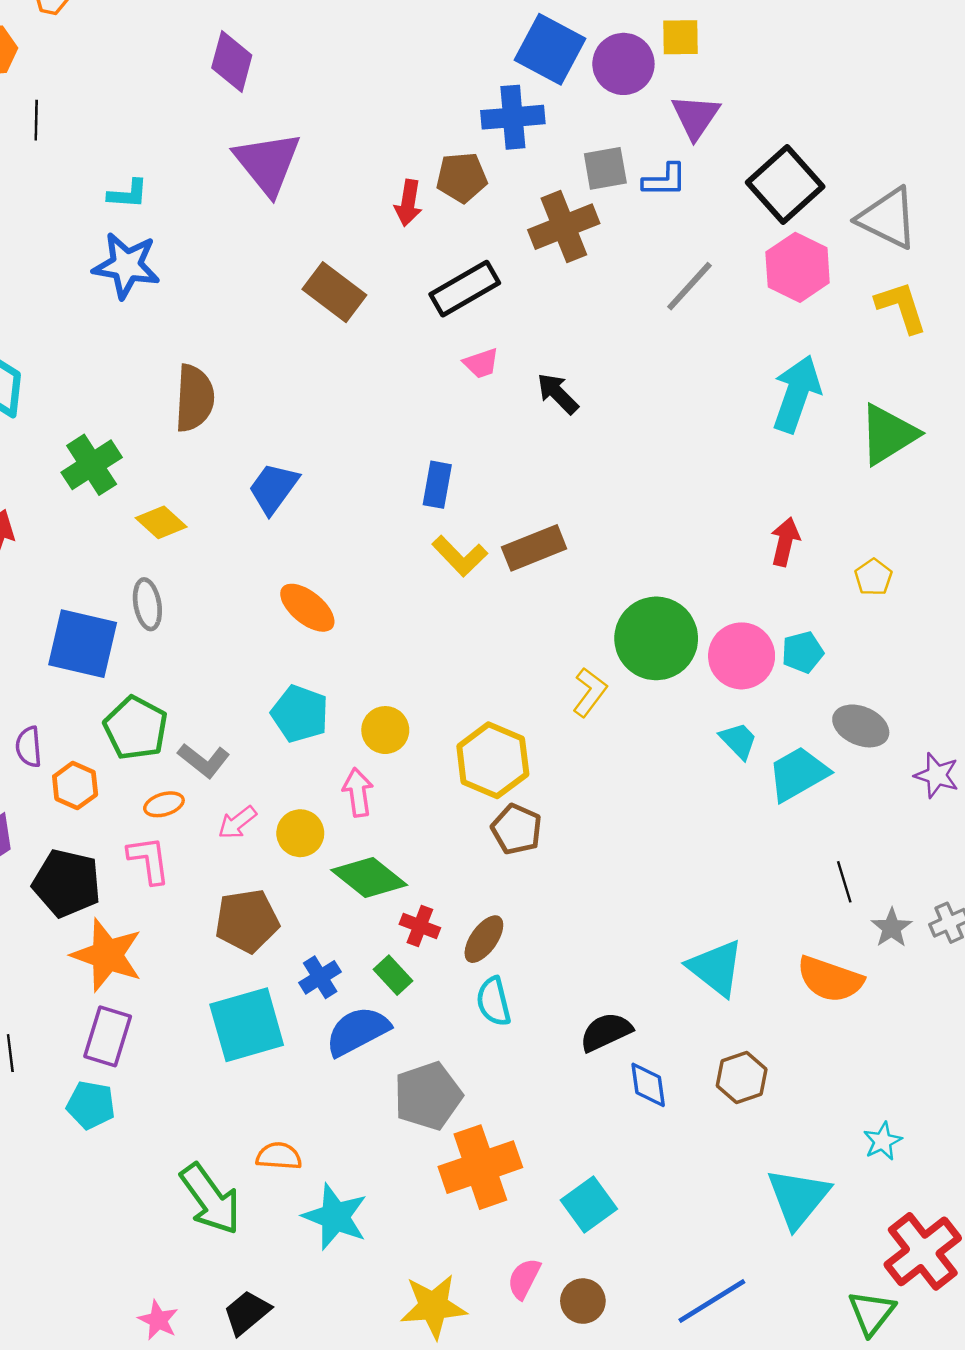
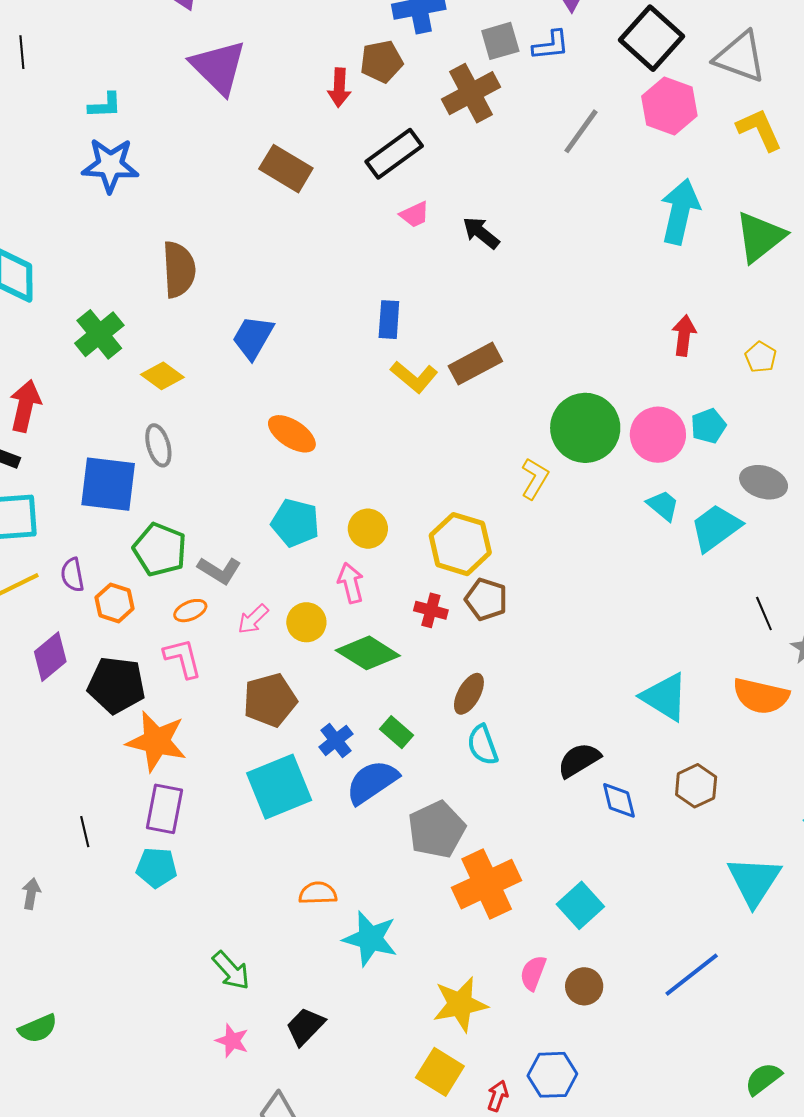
red cross: (420, 926) -> (431, 610), moved
green arrow: (210, 1199) -> (231, 971), moved, size x0.7

